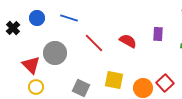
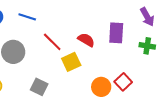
purple rectangle: (158, 34) -> (116, 33), size x1.5
yellow square: (114, 80) -> (71, 62), moved, turned -36

